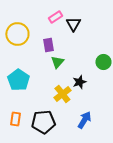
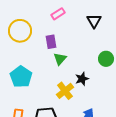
black triangle: (73, 24) -> (94, 21), moved

